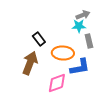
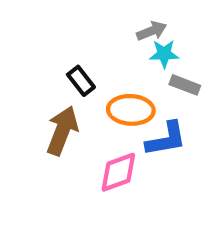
gray arrow: (83, 15) -> (152, 31), moved
gray rectangle: (89, 41) -> (185, 85), turned -56

